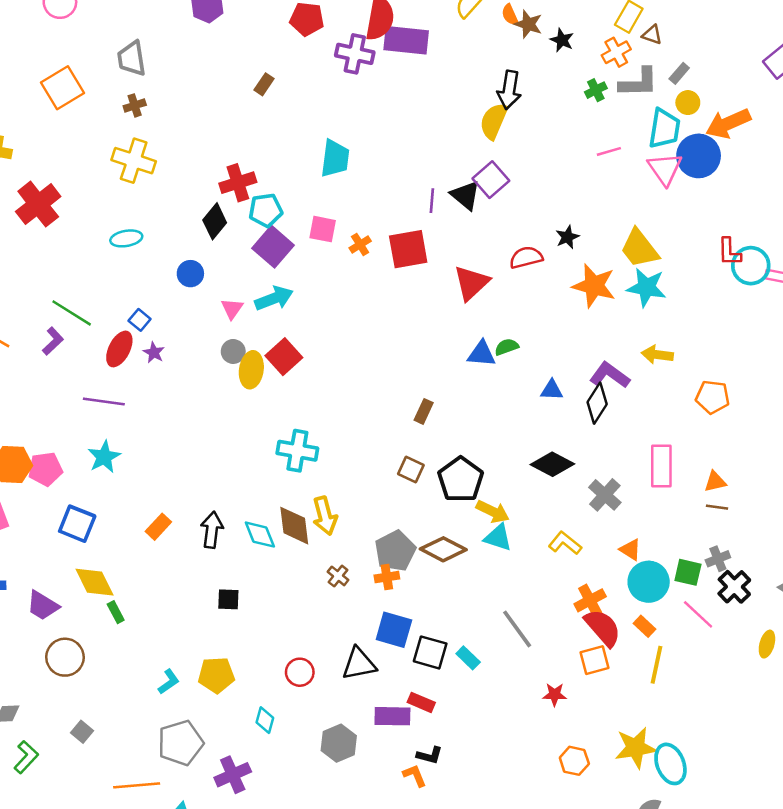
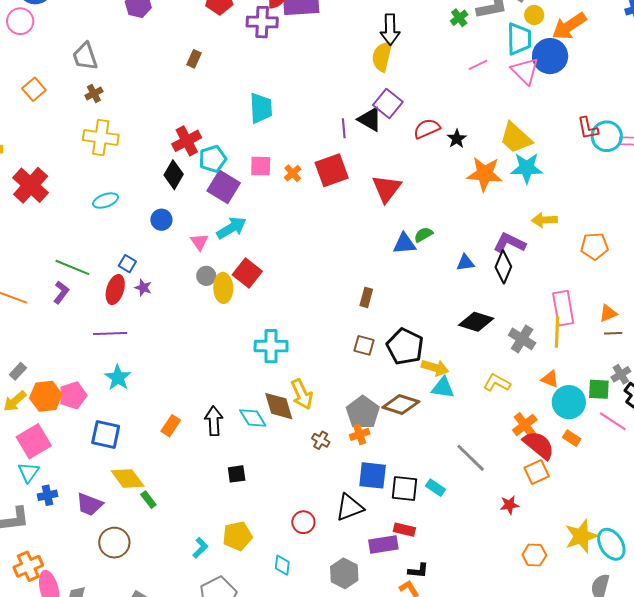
orange square: (62, 88) -> (34, 89), size x0.7
red semicircle: (526, 257) -> (427, 129), moved
yellow line: (657, 665) -> (557, 332), moved

